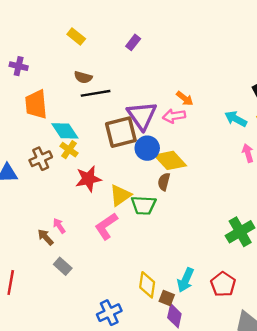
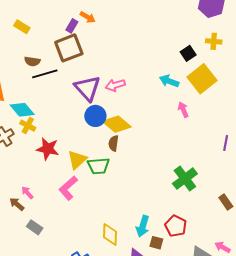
orange arrow: (185, 98) -> (88, 17), moved
brown square: (121, 132) -> (69, 48), moved
red star: (88, 179) -> (48, 149), turned 30
brown square: (167, 298) -> (156, 243), moved

